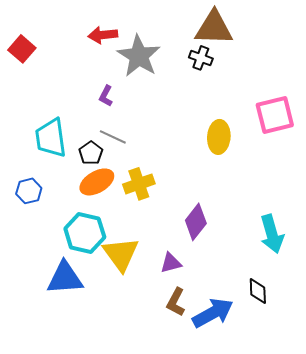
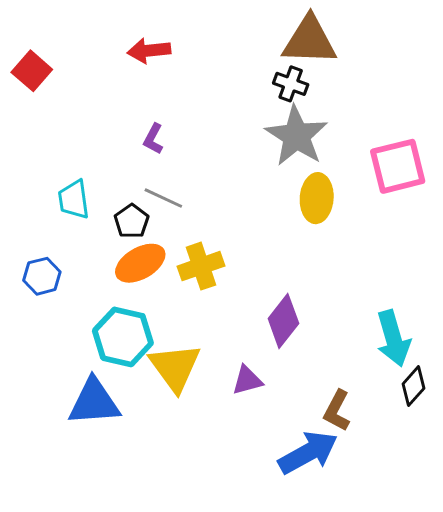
gray star: (139, 56) -> (296, 136), moved
cyan trapezoid: (51, 138) -> (74, 200), size x0.7
black diamond: (258, 291) -> (414, 386), moved, turned 44
brown L-shape: (176, 302) -> (337, 411), moved

